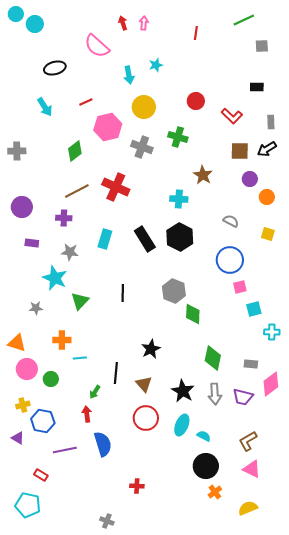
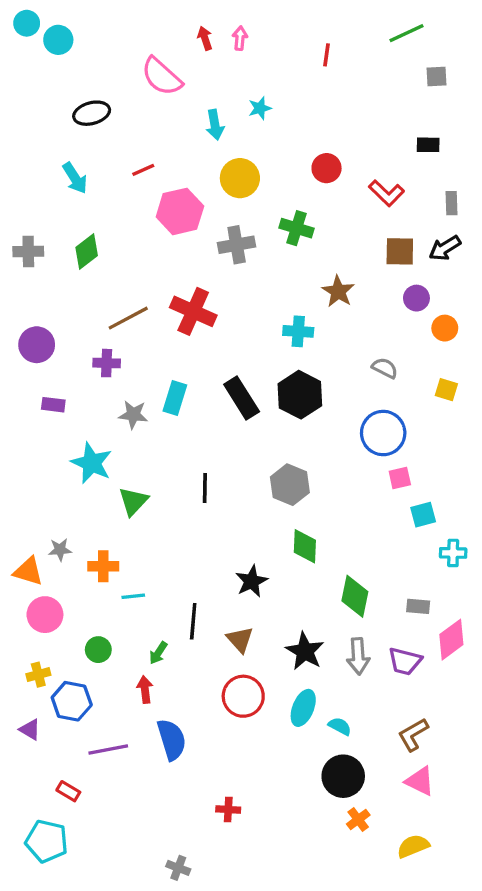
gray cross: (142, 147) -> (237, 245), turned -30
green diamond: (75, 151) -> (87, 251), moved
gray star: (70, 252) -> (133, 415), moved
gray star: (36, 308) -> (60, 550), moved
green diamond: (193, 314) -> (305, 546), moved
green circle: (51, 379) -> (98, 650), moved

